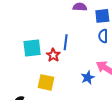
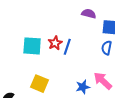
red star: (53, 55) -> (55, 43), moved

